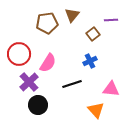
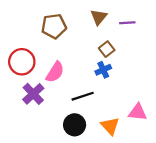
brown triangle: (72, 15) -> (99, 17), moved
brown square: (93, 34) -> (107, 49), moved
pink triangle: (111, 89) -> (138, 112), moved
black circle: (38, 105) -> (75, 125), moved

